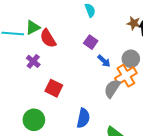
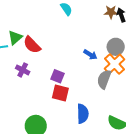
purple square: (91, 42) -> (58, 76), moved
red square: (54, 88) -> (60, 93), moved

